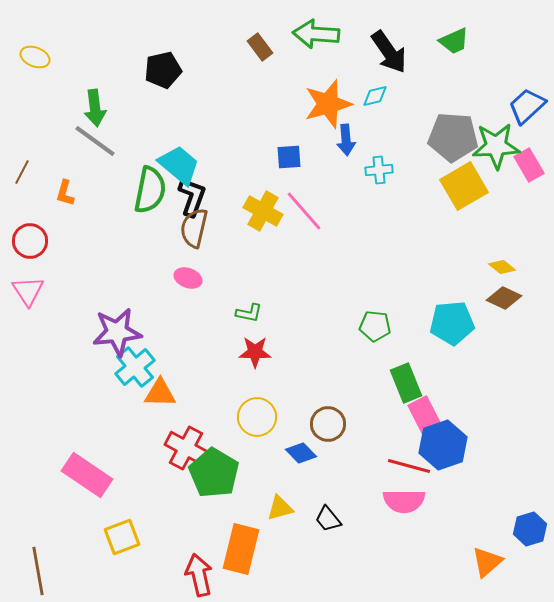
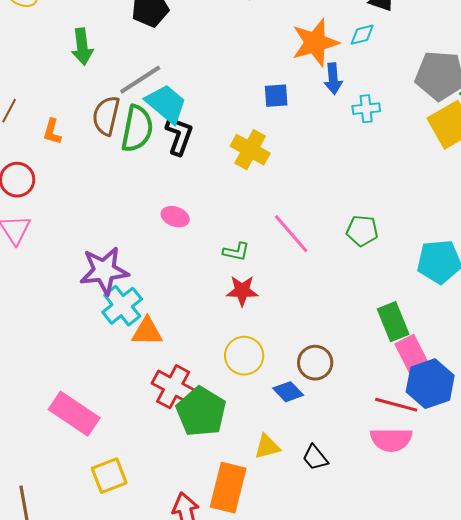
gray line: (95, 141) -> (140, 80), moved, turned -69
pink line: (304, 211) -> (291, 234), moved
brown semicircle: (194, 228) -> (106, 116), moved
green pentagon: (375, 326) -> (362, 231), moved

